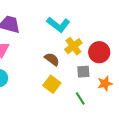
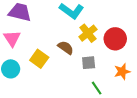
gray square: (83, 72) -> (89, 63), moved
yellow square: (52, 84) -> (39, 59), moved

